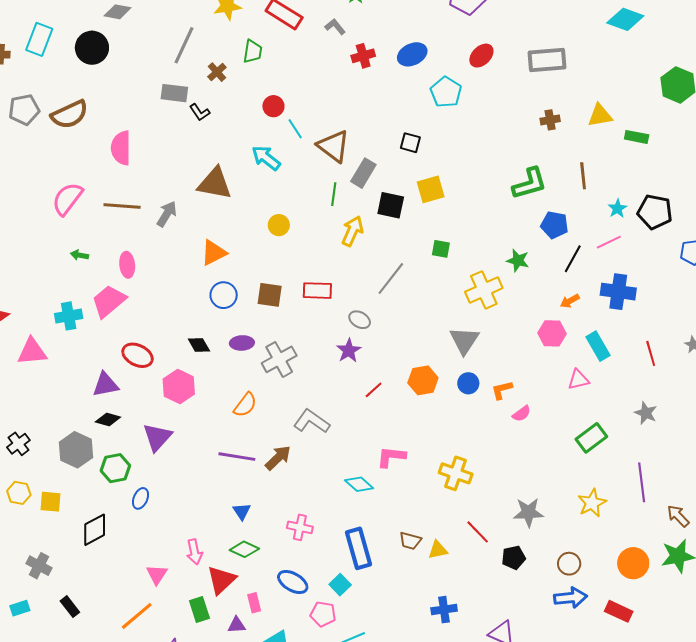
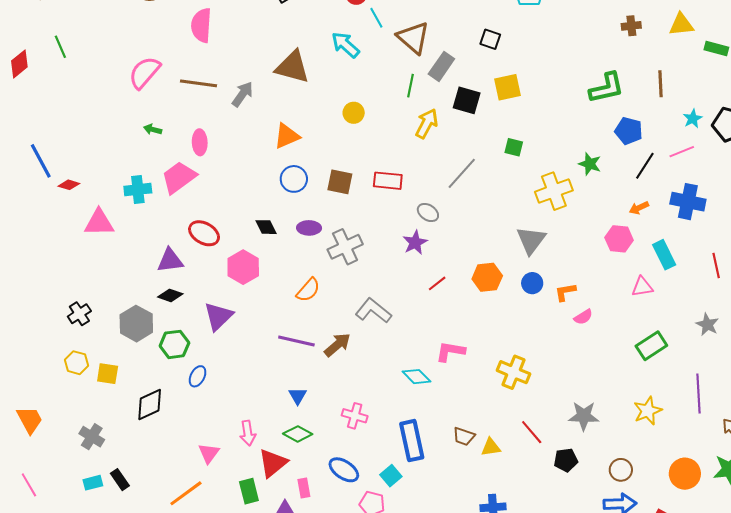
cyan rectangle: (20, 608) -> (93, 483), moved

